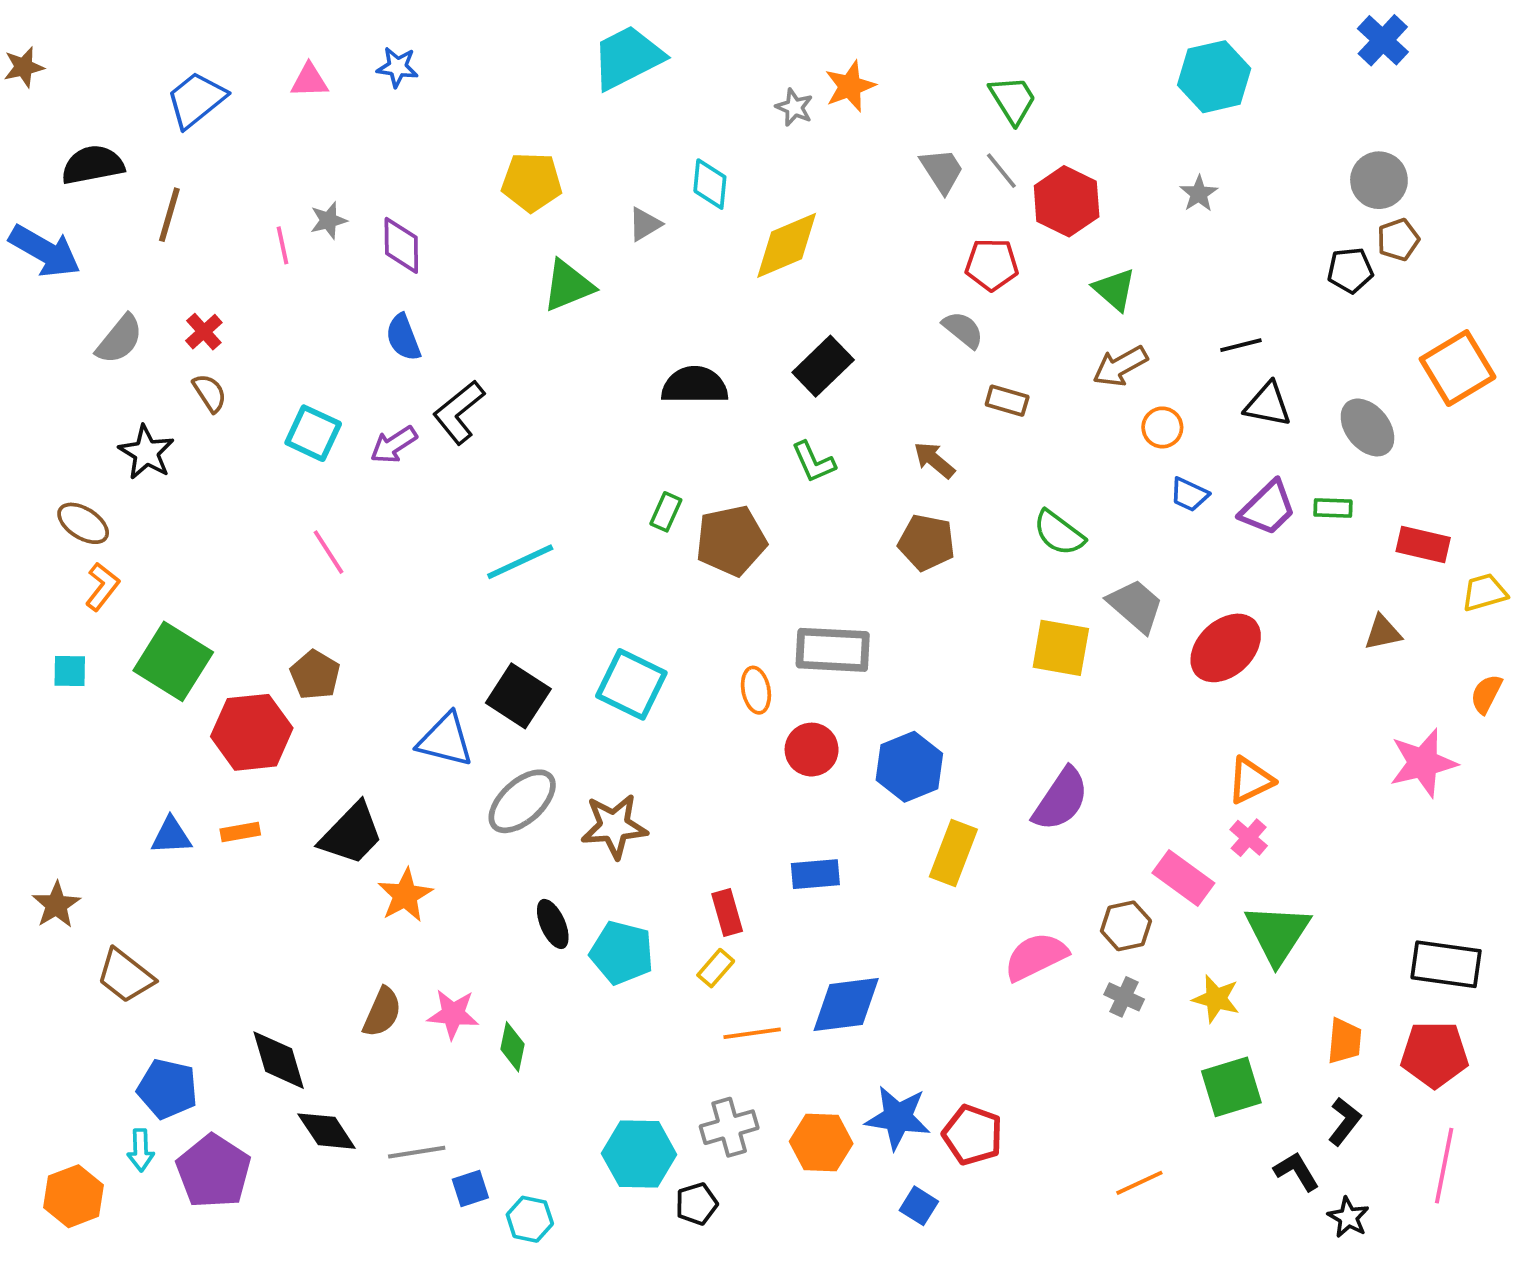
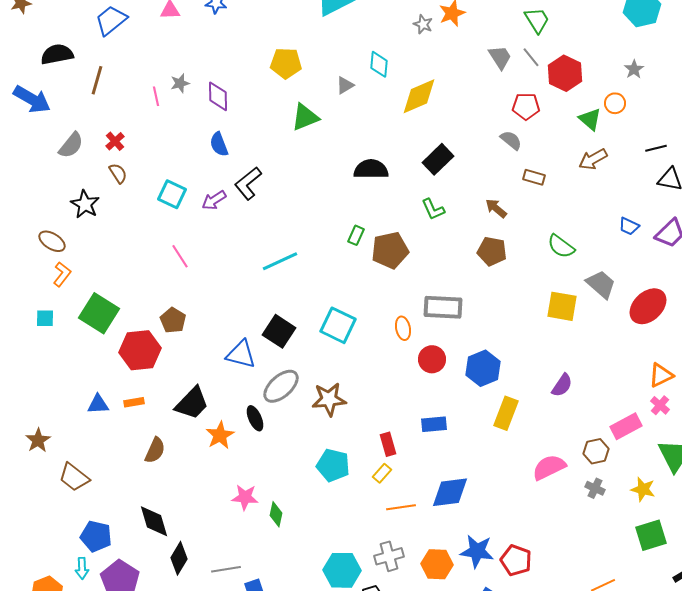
orange circle: (1162, 427) -> (615, 103), moved
purple semicircle: (1061, 799) -> (562, 385), size x0.7
pink rectangle: (1183, 878) -> (626, 426), turned -64
black ellipse: (553, 924) -> (255, 418), moved
brown semicircle: (382, 1012) -> (155, 450), moved
black diamond: (327, 1131) -> (179, 558), turned 64

